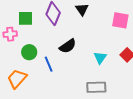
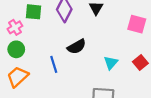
pink cross: (10, 34) -> (15, 27), turned -32
green circle: (29, 52) -> (16, 49), moved

